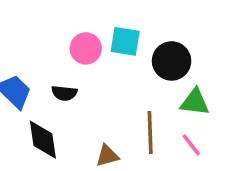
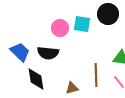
black circle: (172, 61) -> (108, 14), moved
black semicircle: (64, 93) -> (48, 53), size x1.5

